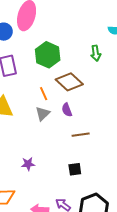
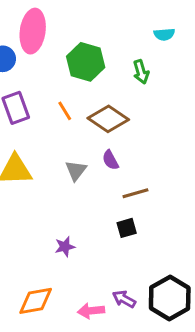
green hexagon: (48, 55) -> (86, 62), moved
orange line: (44, 94) -> (65, 111), moved
black square: (75, 169) -> (127, 228), moved

